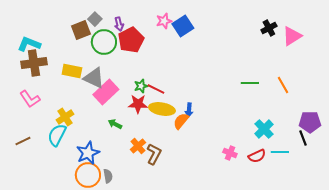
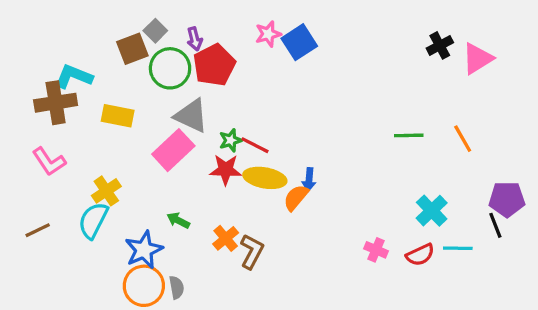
cyan L-shape: (29, 44) -> (74, 77), moved
gray triangle: (94, 78) -> (191, 116), moved
green arrow: (115, 124) -> (178, 220), moved

